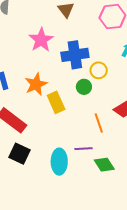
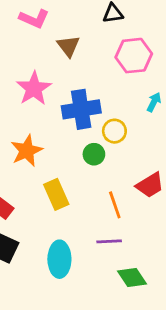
yellow rectangle: (56, 102) -> (56, 194), moved
purple line: (84, 149) -> (109, 241), moved
green diamond: (104, 165) -> (132, 278), moved

